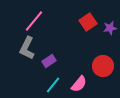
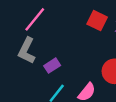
red square: (88, 22) -> (97, 21), turned -30

